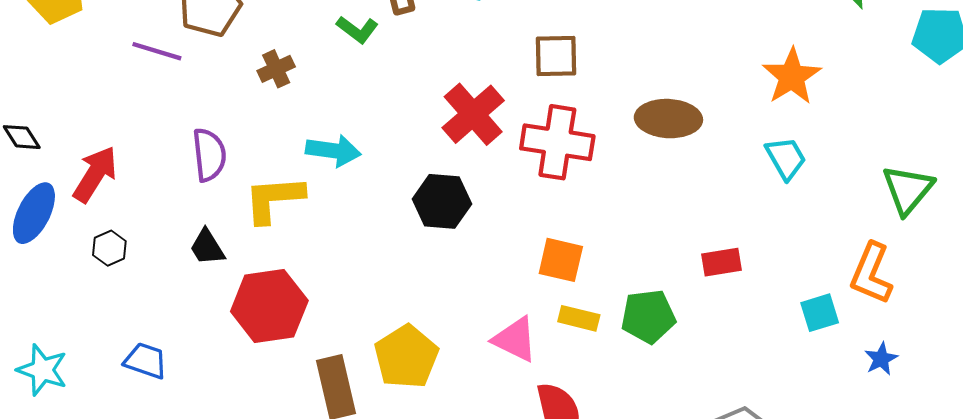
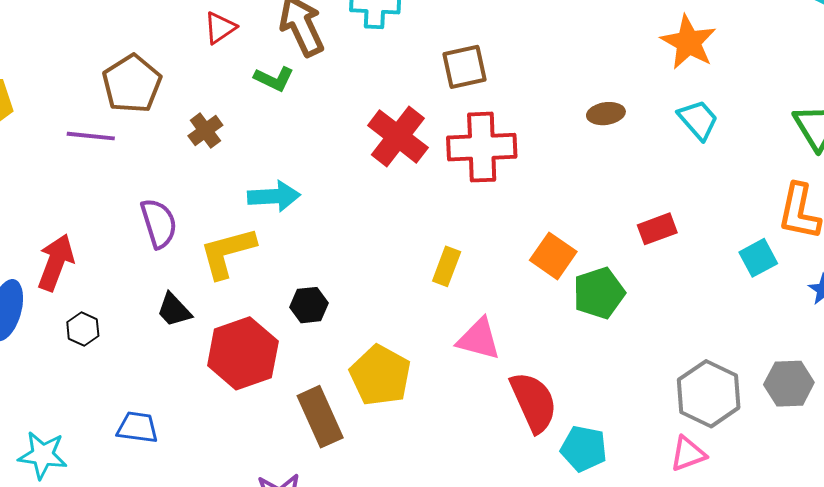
brown ellipse: (668, 119) -> (606, 114), moved, size x0.6
black hexagon: (442, 201) -> (309, 305), moved, size x0.7
orange square: (561, 260) -> (553, 256), moved, turned 33
yellow rectangle: (579, 318) -> (447, 266), moved, turned -72

